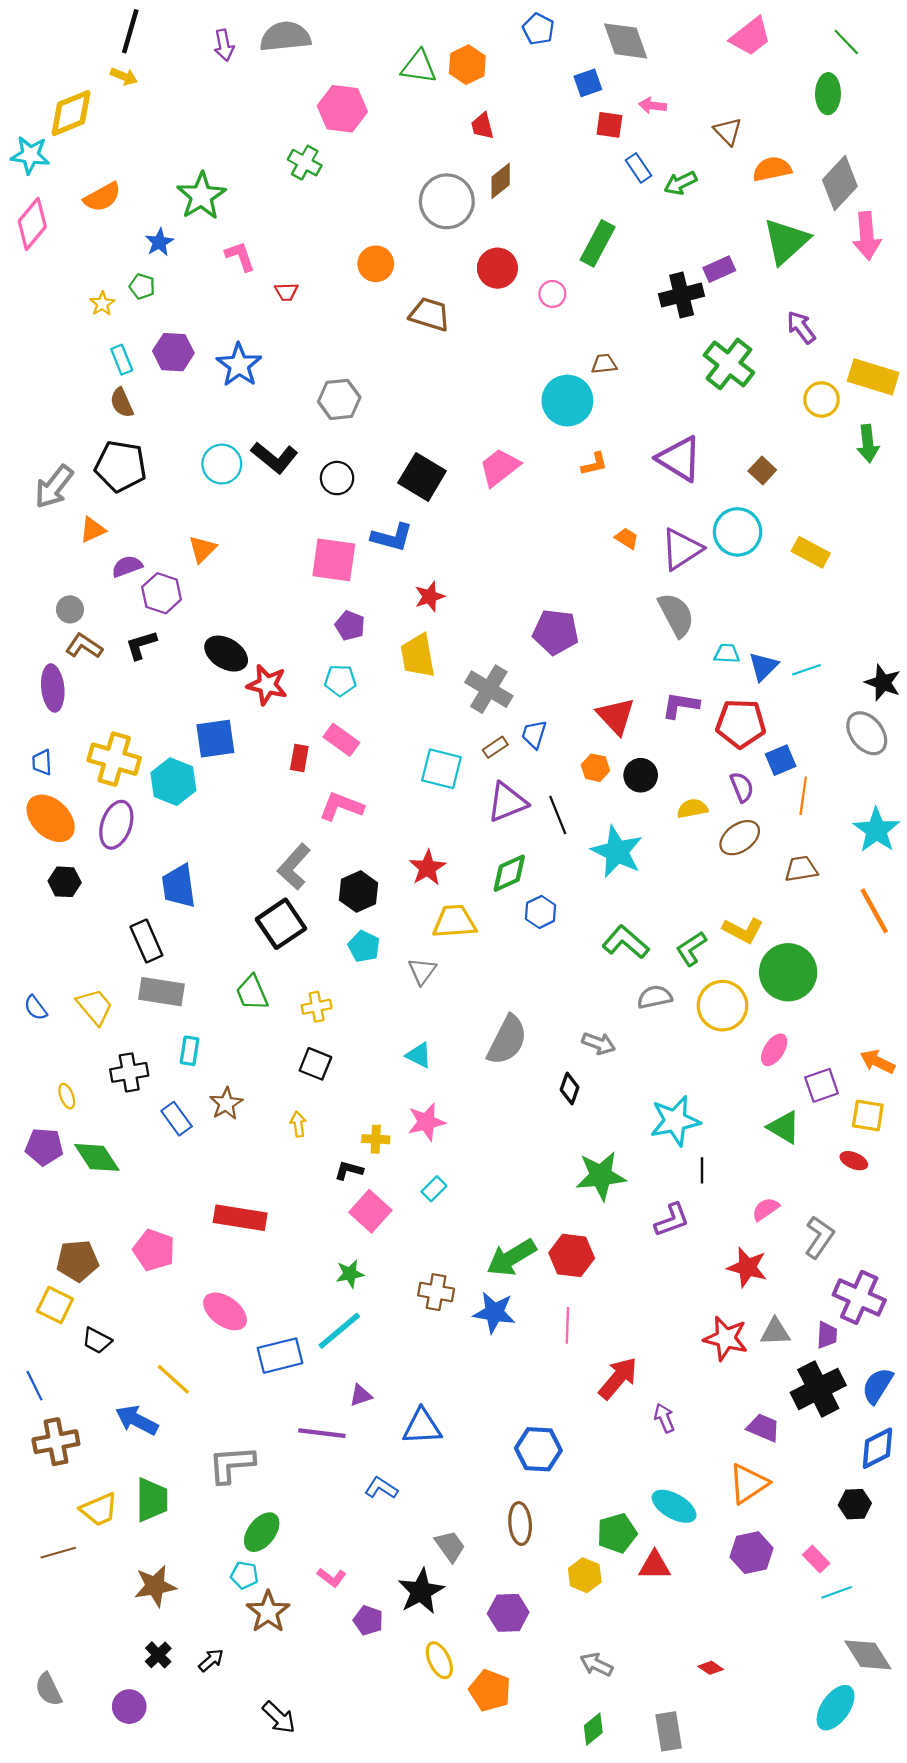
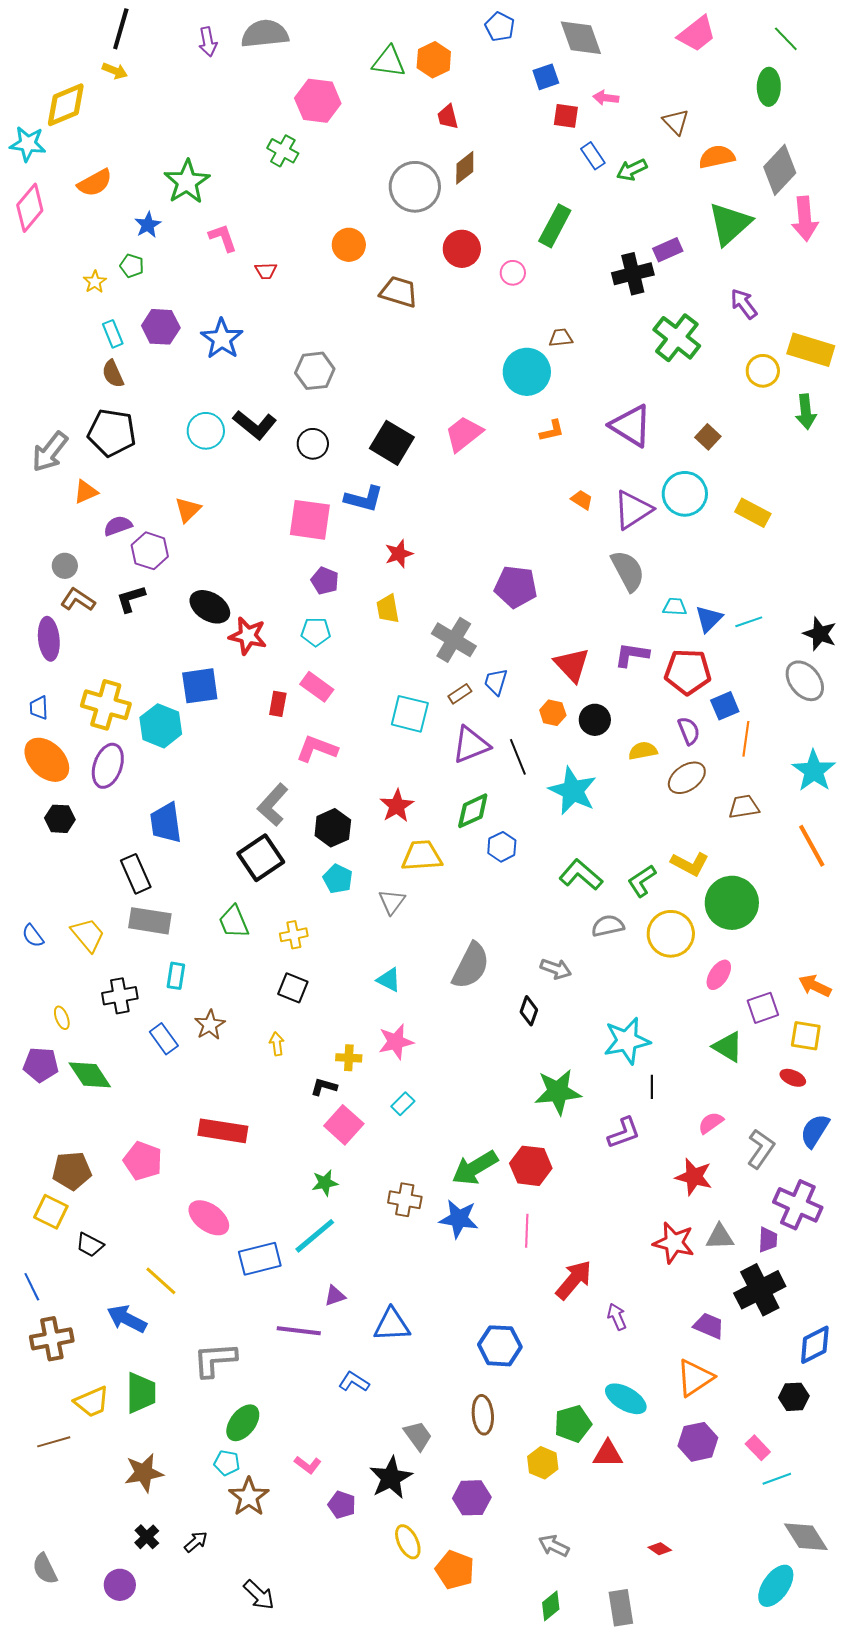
yellow trapezoid: (418, 656) -> (388, 609), size x0.7
blue semicircle: (878, 1386) -> (815, 1131), moved

